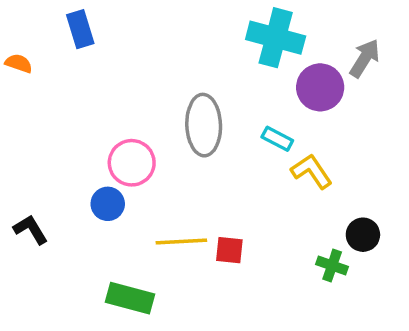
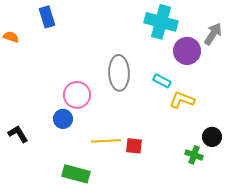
yellow L-shape: (312, 171) -> (182, 100), turned -35

